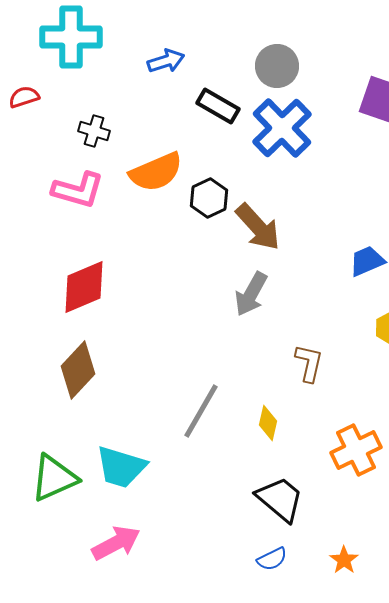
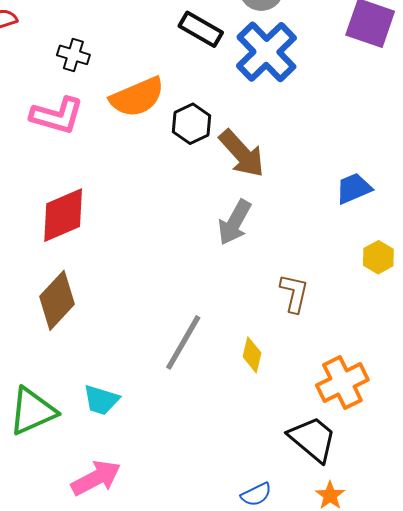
cyan trapezoid: (121, 467) -> (101, 400), size x0.7
black trapezoid: (280, 499) -> (313, 439), moved

